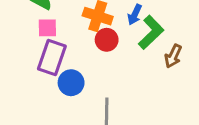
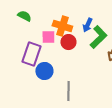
pink square: (47, 28) -> (48, 37), moved

